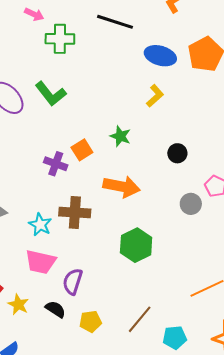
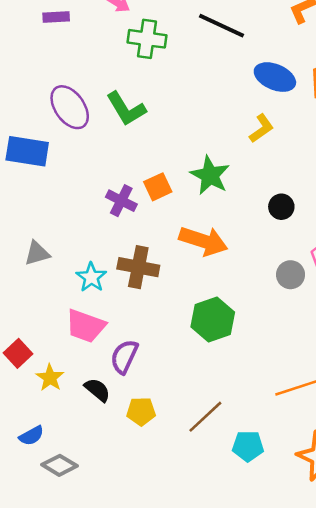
green star: (120, 136) -> (210, 175), size x1.4

